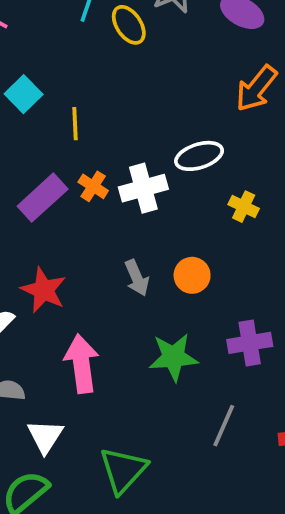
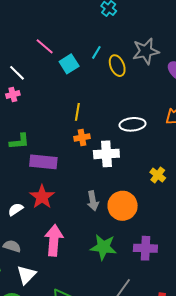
cyan square: (24, 94) -> (69, 64), moved
white ellipse: (199, 156) -> (133, 124), moved
orange cross: (93, 186) -> (82, 137), moved, turned 35
purple rectangle: (43, 198) -> (43, 162), moved, turned 36
orange circle: (192, 275) -> (123, 206), size x1.5

